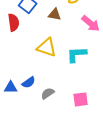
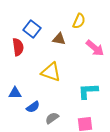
cyan L-shape: (77, 54) -> (88, 91), moved
blue triangle: (11, 87) -> (15, 93), moved

